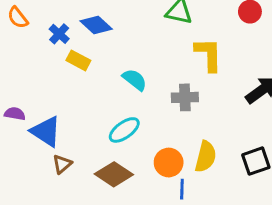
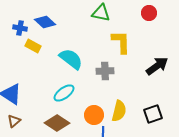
blue cross: (59, 34) -> (20, 28), turned -32
cyan semicircle: (135, 80) -> (71, 59), size x1.4
brown triangle: (62, 164) -> (14, 121), moved

